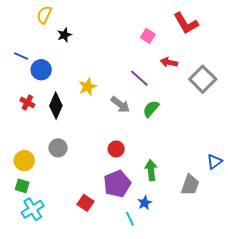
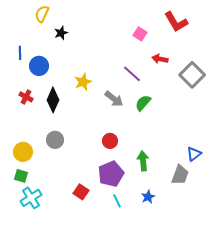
blue line: (21, 56) -> (20, 53), turned 64
blue triangle: (214, 162) -> (194, 154), moved
blue star: (145, 203) -> (148, 197), moved
cyan line: (130, 219) -> (117, 201), moved

